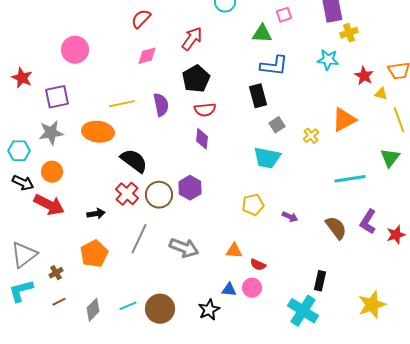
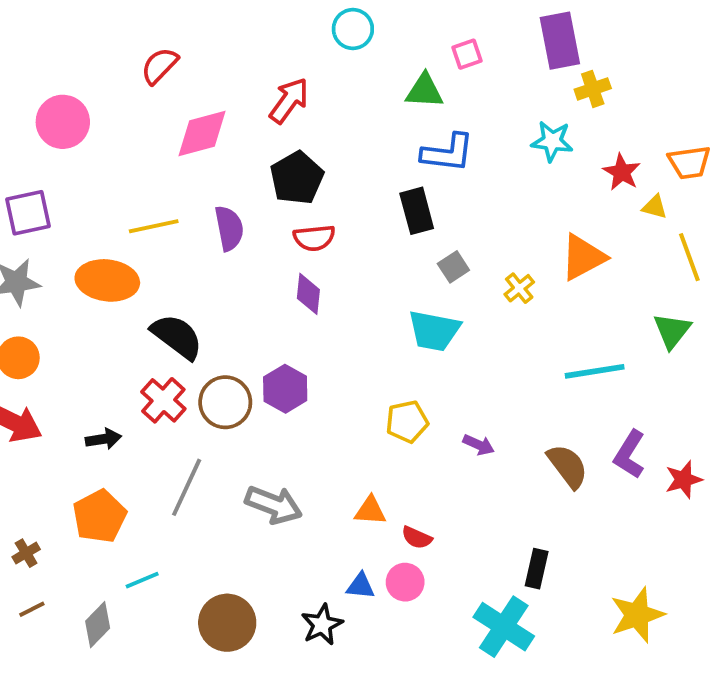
red semicircle: (141, 19) -> (160, 66), moved
pink diamond: (147, 56) -> (202, 133), size x1.4
cyan line: (128, 306) -> (142, 580), moved

